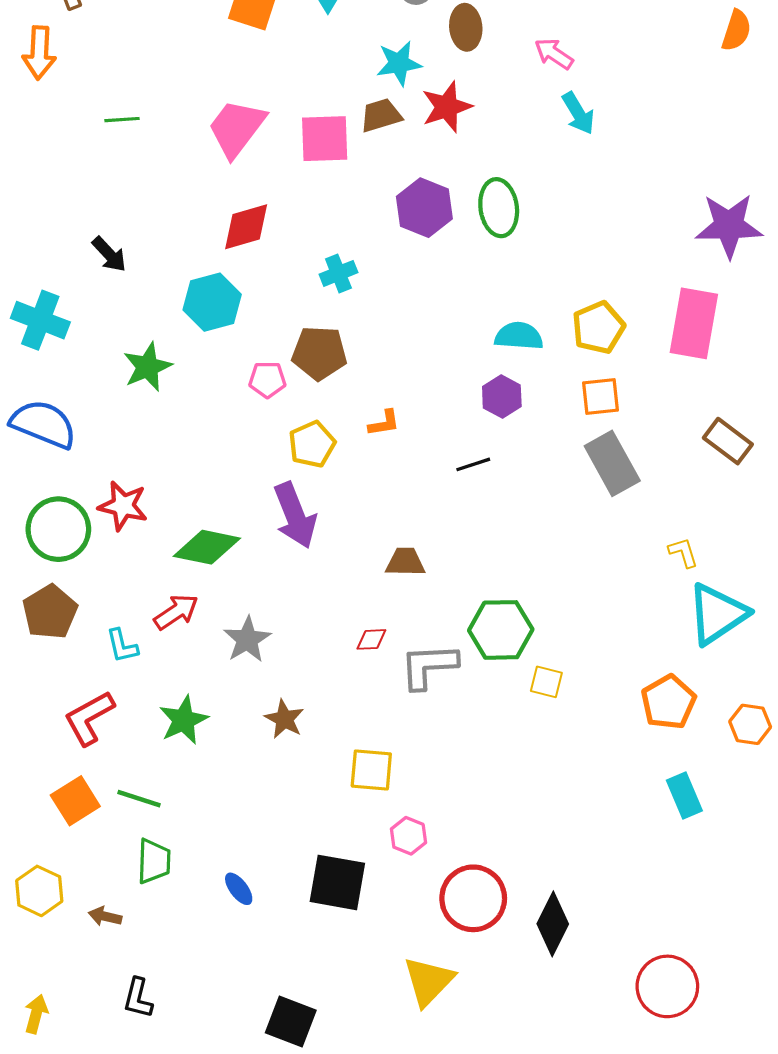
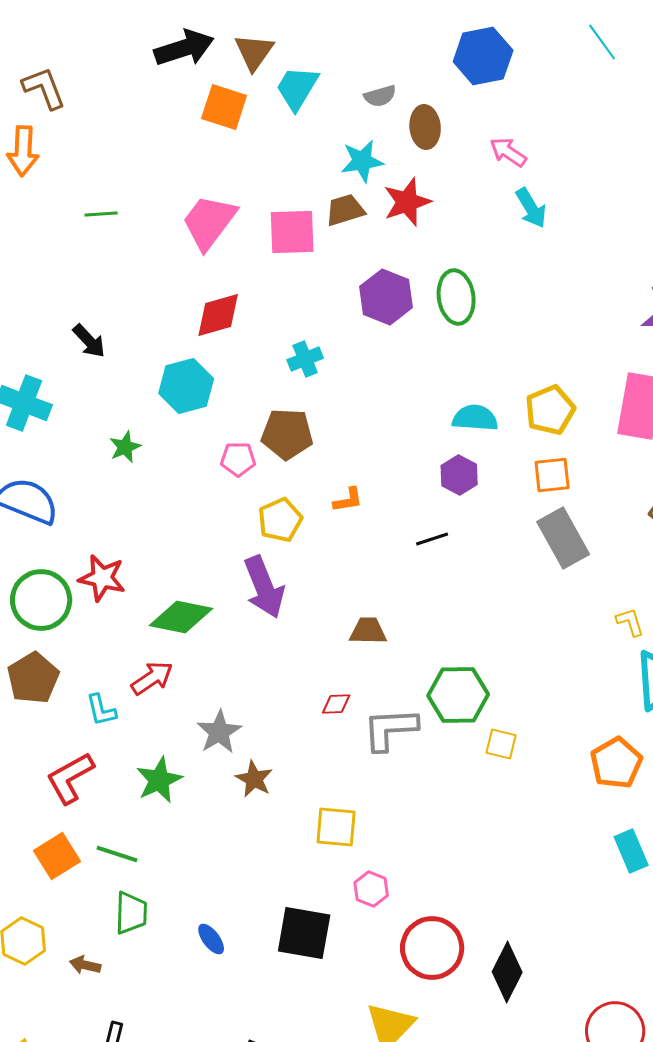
green star: (147, 367) -> (125, 447), size x0.7
gray star: (247, 639) -> (219, 732), moved

